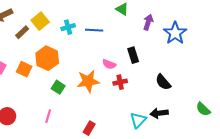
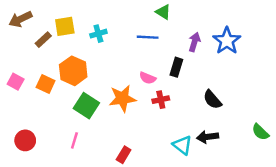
yellow square: (40, 21) -> (65, 26), turned 30
purple arrow: (148, 22) -> (194, 42), moved
blue line: (94, 30) -> (148, 37), moved
black rectangle: (133, 55) -> (176, 67), turned 35
green square: (58, 87) -> (86, 106), size x1.5
cyan triangle: (138, 120) -> (182, 145), turned -36

